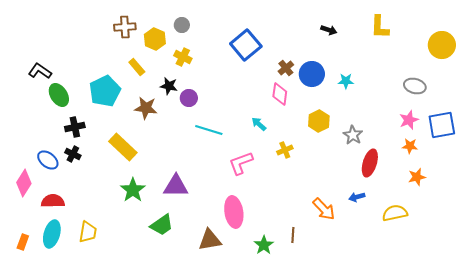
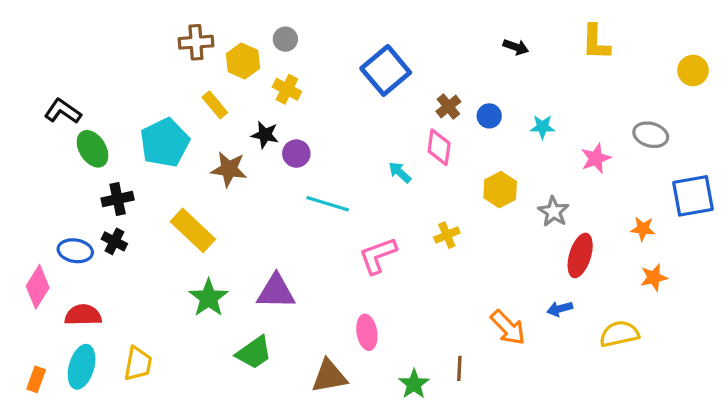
yellow circle: (442, 45) -> (693, 70), size x0.7
blue circle: (312, 74) -> (489, 116), size x0.6
pink star: (409, 120) -> (596, 158), moved
cyan arrow: (259, 124) -> (400, 172), moved
blue ellipse: (48, 160) -> (75, 251), turned -30
pink ellipse: (234, 212) -> (367, 332), size x0.7

